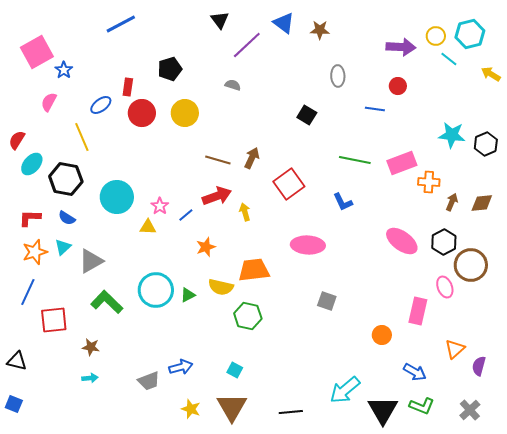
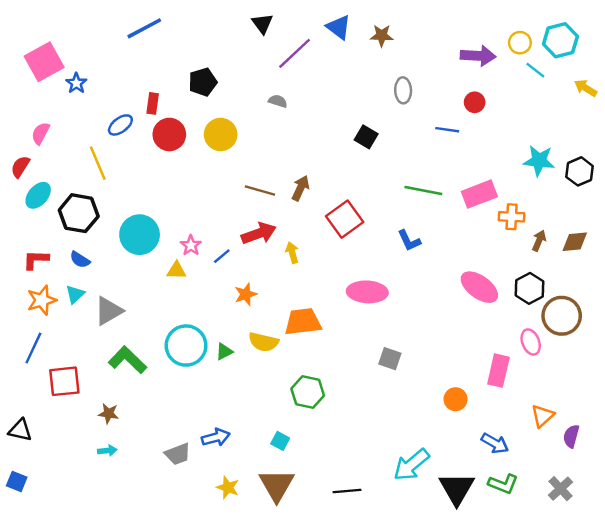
pink semicircle: (49, 102) -> (41, 133), moved
green hexagon: (248, 316) -> (308, 392), moved

